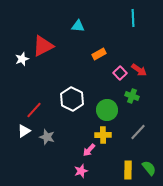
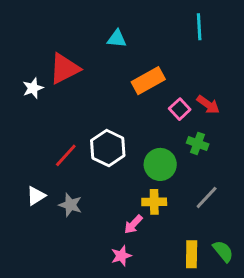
orange rectangle: (99, 54) -> (148, 81), size x1.5
red line: (34, 110) -> (66, 155), moved

